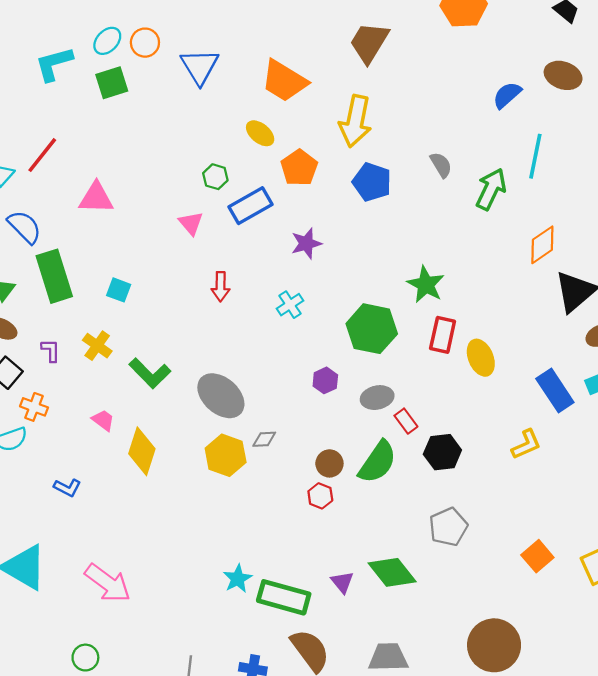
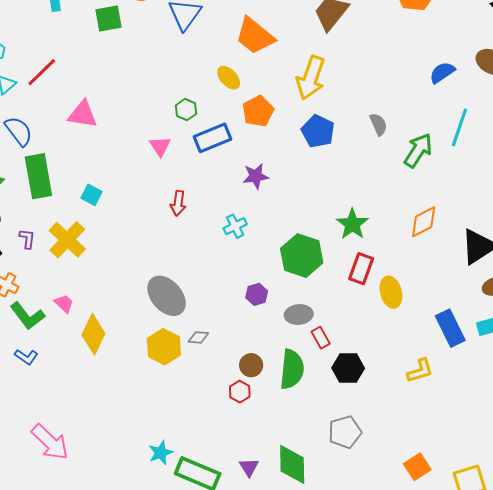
orange diamond: (542, 245) -> (424, 222), moved
yellow cross: (97, 346) -> (67, 240), size x1.5
green L-shape: (150, 373) -> (27, 316), moved
green semicircle: (378, 462) -> (292, 369), turned -36
green diamond: (392, 572) -> (292, 464), turned 30

